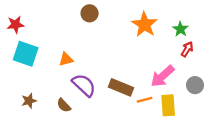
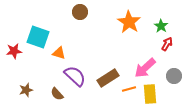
red star: (16, 25) -> (14, 51), moved
cyan square: (26, 54) -> (38, 37), moved
orange triangle: (66, 59) -> (59, 53), turned 32
brown rectangle: (121, 87) -> (108, 78), turned -55

